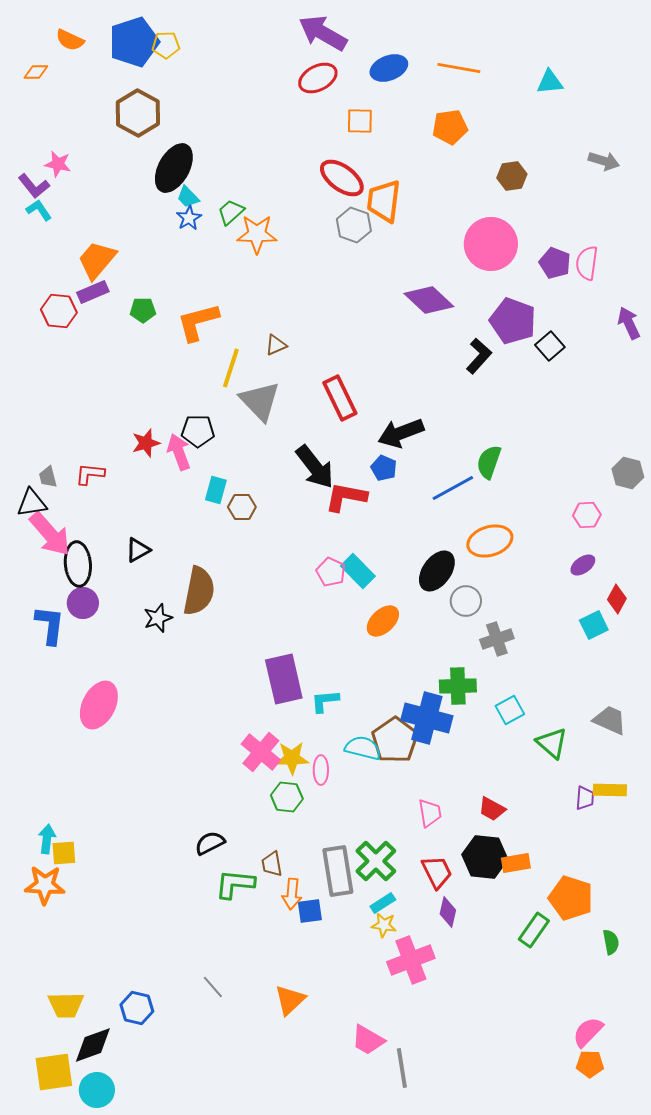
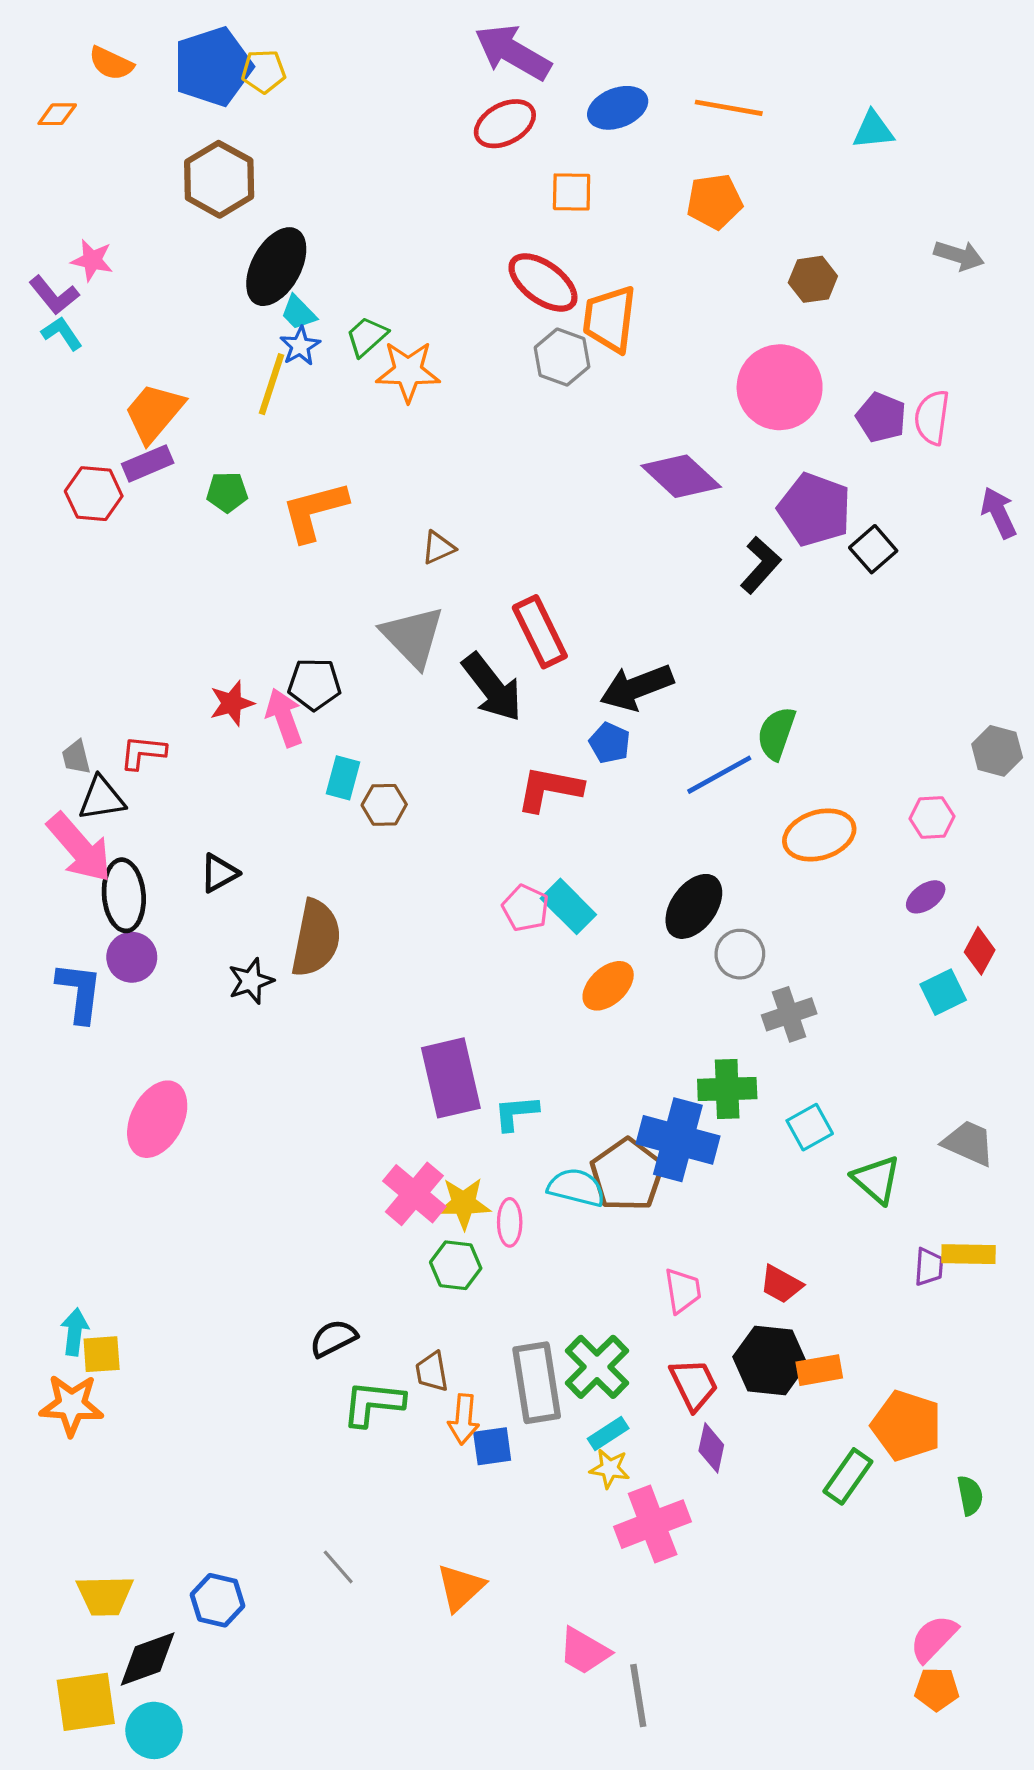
yellow line: (231, 368) -> (271, 384), moved
black arrow: (315, 467) -> (492, 687), moved
black triangle: (32, 503) -> (102, 798), moved
orange ellipse: (490, 541) -> (819, 835), moved

